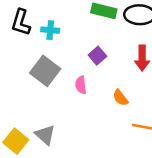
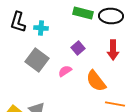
pink semicircle: (81, 85) -> (65, 71), turned 64
orange semicircle: (120, 98) -> (96, 81), size x1.6

